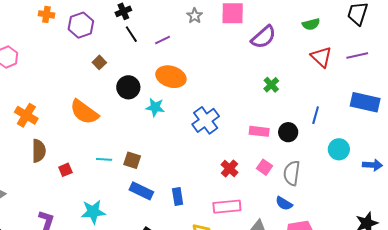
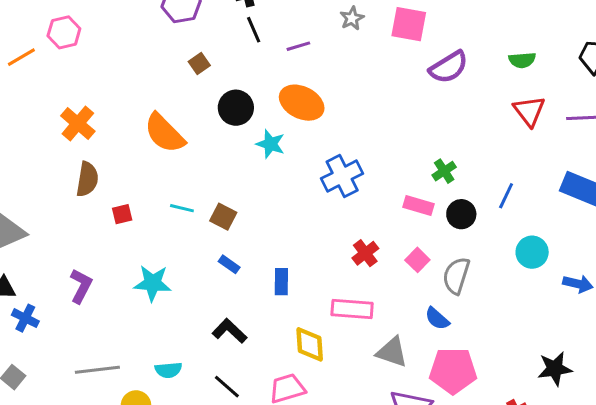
green cross: (271, 85) -> (444, 171), moved
blue rectangle: (141, 191) -> (229, 264), size x0.6

